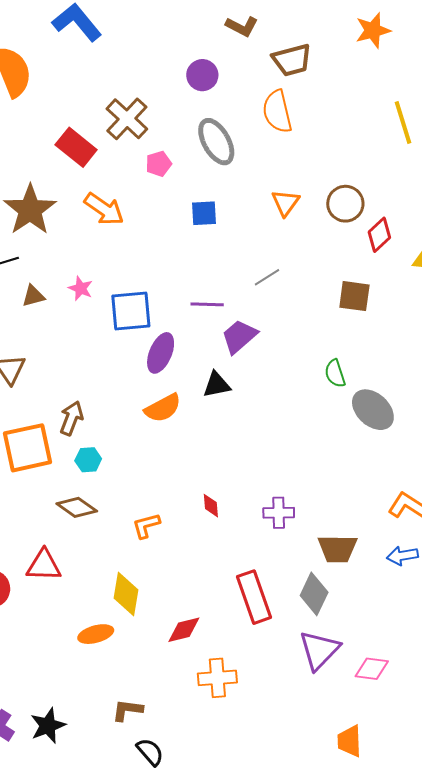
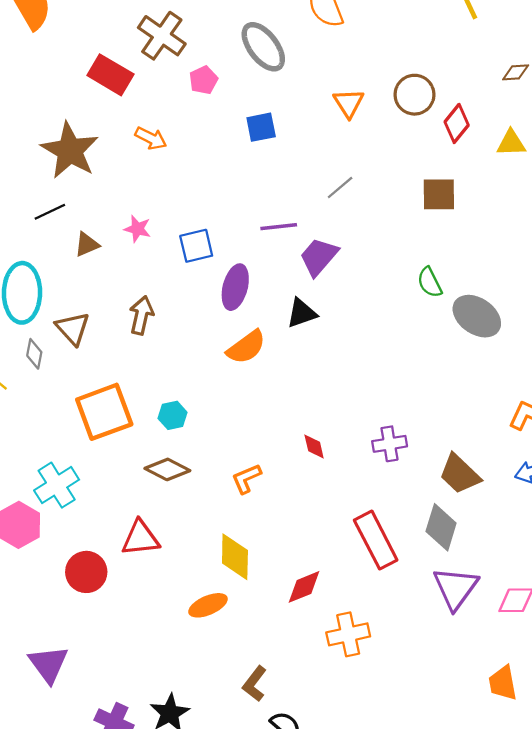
orange arrow: (104, 209) -> (151, 138), size x0.7
blue square: (131, 311) -> (196, 246), size x0.7
brown arrow: (72, 418) -> (141, 315), moved
brown trapezoid: (338, 549) -> (460, 474), turned 51
brown L-shape: (127, 710) -> (255, 684), turned -52

